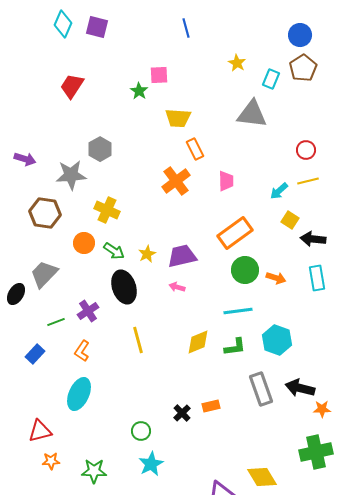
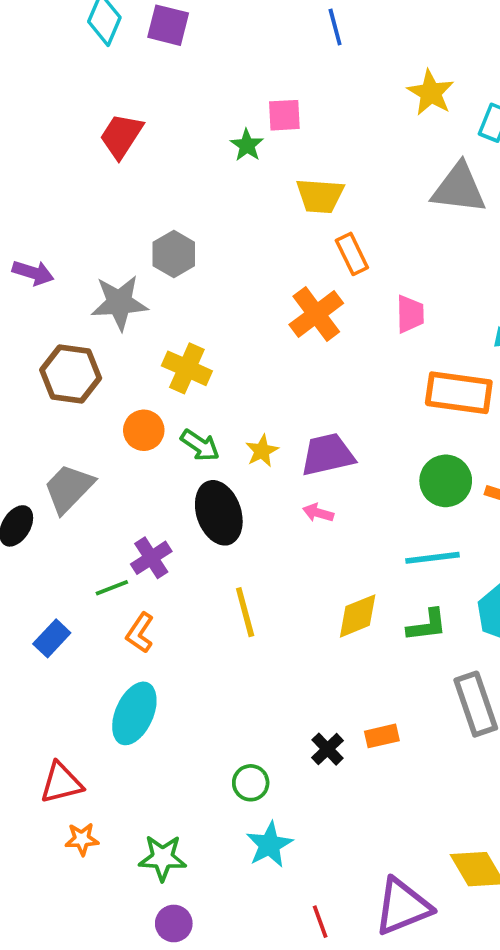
yellow star: (237, 63) -> (431, 93), size x1.4
orange rectangle: (235, 233) -> (459, 393), moved, turned 44
green line: (56, 322) -> (112, 588), moved

